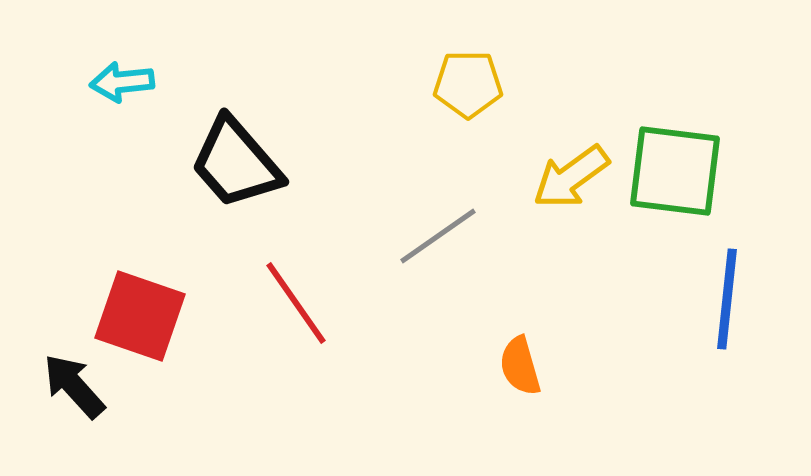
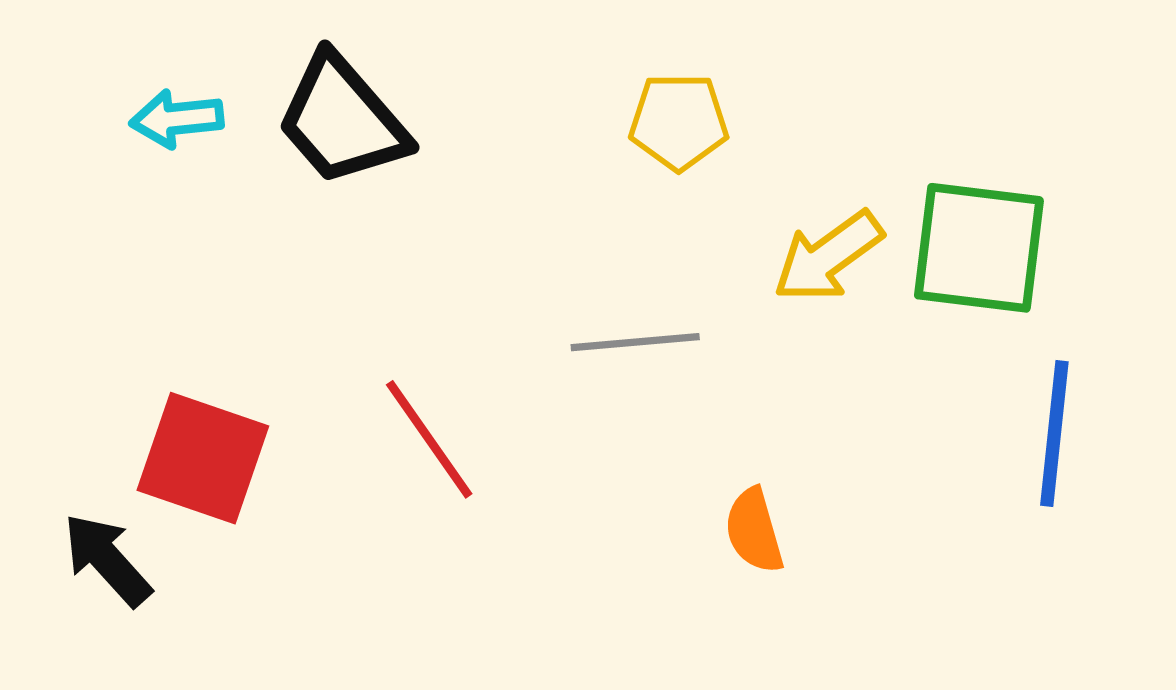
black trapezoid: (236, 163) -> (342, 120), moved
gray line: (438, 236) -> (635, 342), turned 30

